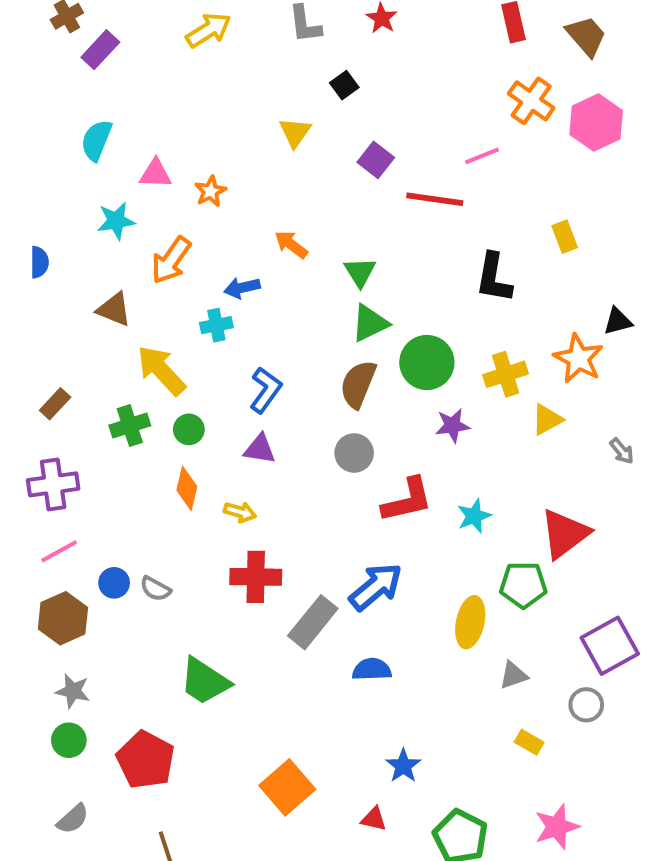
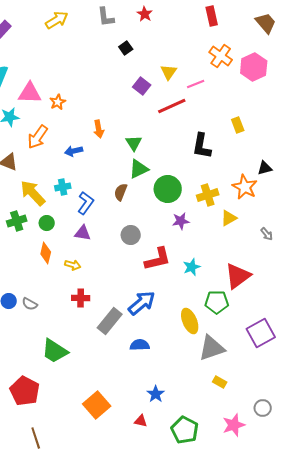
brown trapezoid: (586, 36) -> (266, 23), moved
yellow triangle: (295, 132) -> (169, 72), moved
pink triangle: (155, 174) -> (30, 93), size x1.4
red line: (435, 199) -> (172, 106), turned -32
orange arrow: (291, 244) -> (99, 129), turned -138
cyan cross: (216, 325) -> (63, 187), moved
brown semicircle: (358, 384) -> (121, 192), moved, size x0.7
red cross: (256, 577) -> (81, 298), size x0.7
yellow ellipse: (470, 622) -> (190, 321), turned -35
gray triangle: (513, 675) -> (212, 348), size x1.8
gray circle: (586, 705) -> (263, 408), moved

